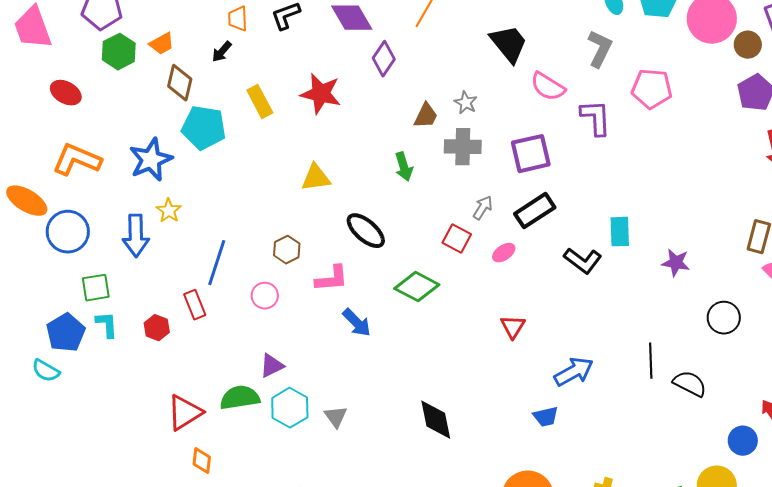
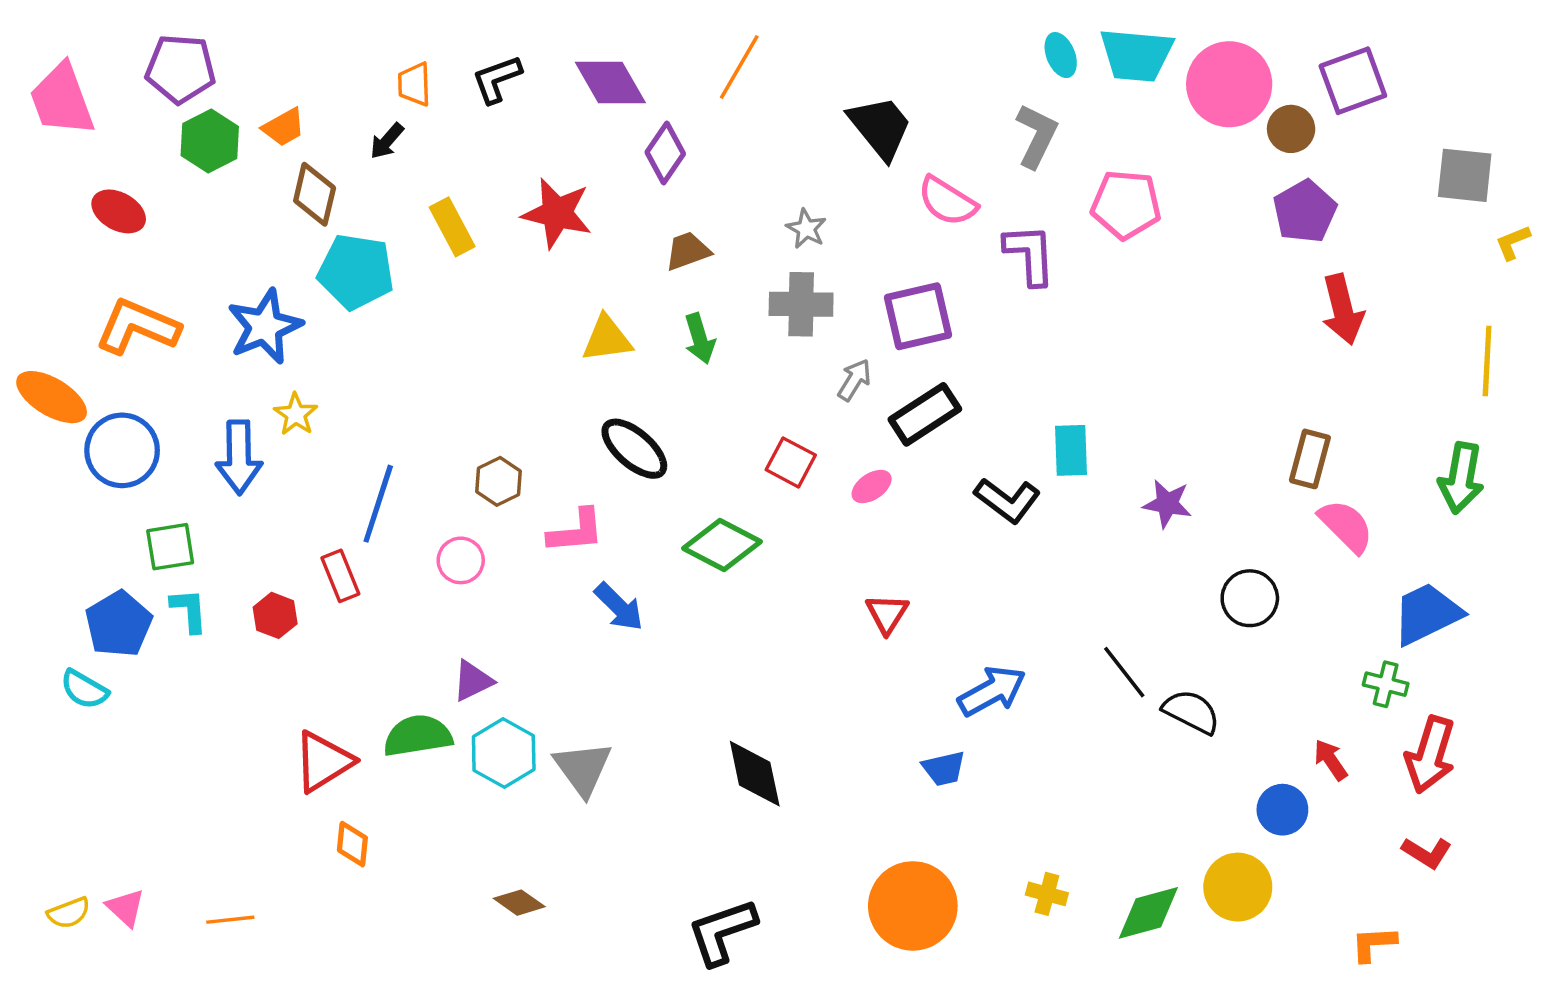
brown trapezoid: (426, 116) -> (688, 251), moved, turned -136
yellow triangle: (316, 178) -> (607, 339), moved
gray arrow: (483, 208) -> (854, 380), moved
black line: (651, 361) -> (1124, 672), turned -36
gray triangle: (336, 417) -> (583, 768), size x1.5

